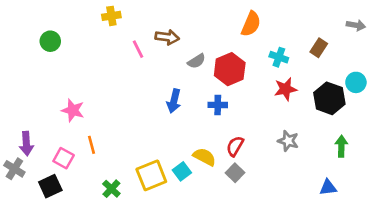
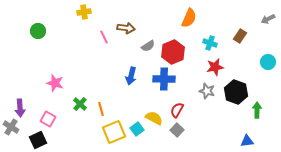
gray arrow: (356, 25) -> (268, 19), turned 144
black hexagon: (329, 98) -> (236, 92), moved
blue cross: (218, 105) -> (164, 79), size x1.5
gray star: (288, 141) -> (207, 91), moved
orange line: (91, 145) -> (101, 109), moved
green cross: (111, 189) -> (80, 104), moved

